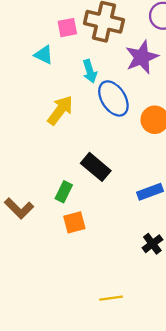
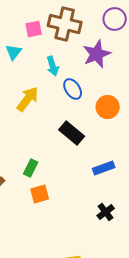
cyan triangle: (44, 55) -> (14, 52), turned 42
blue ellipse: (113, 98) -> (73, 89), size x0.7
black rectangle: (96, 167) -> (72, 133), moved

